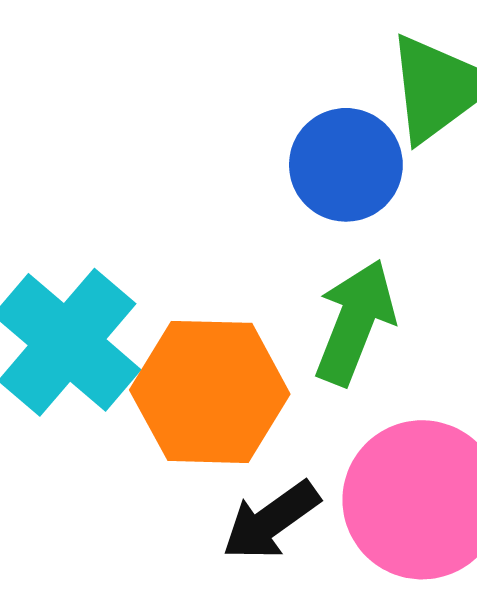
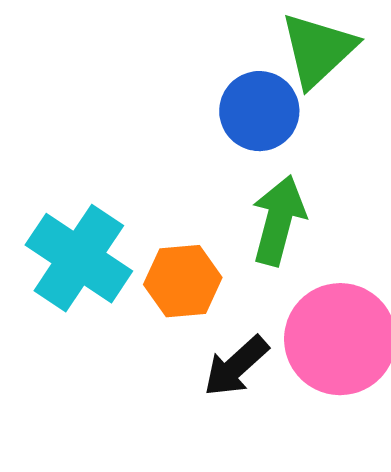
orange hexagon: (210, 392) -> (183, 281), size x0.7

